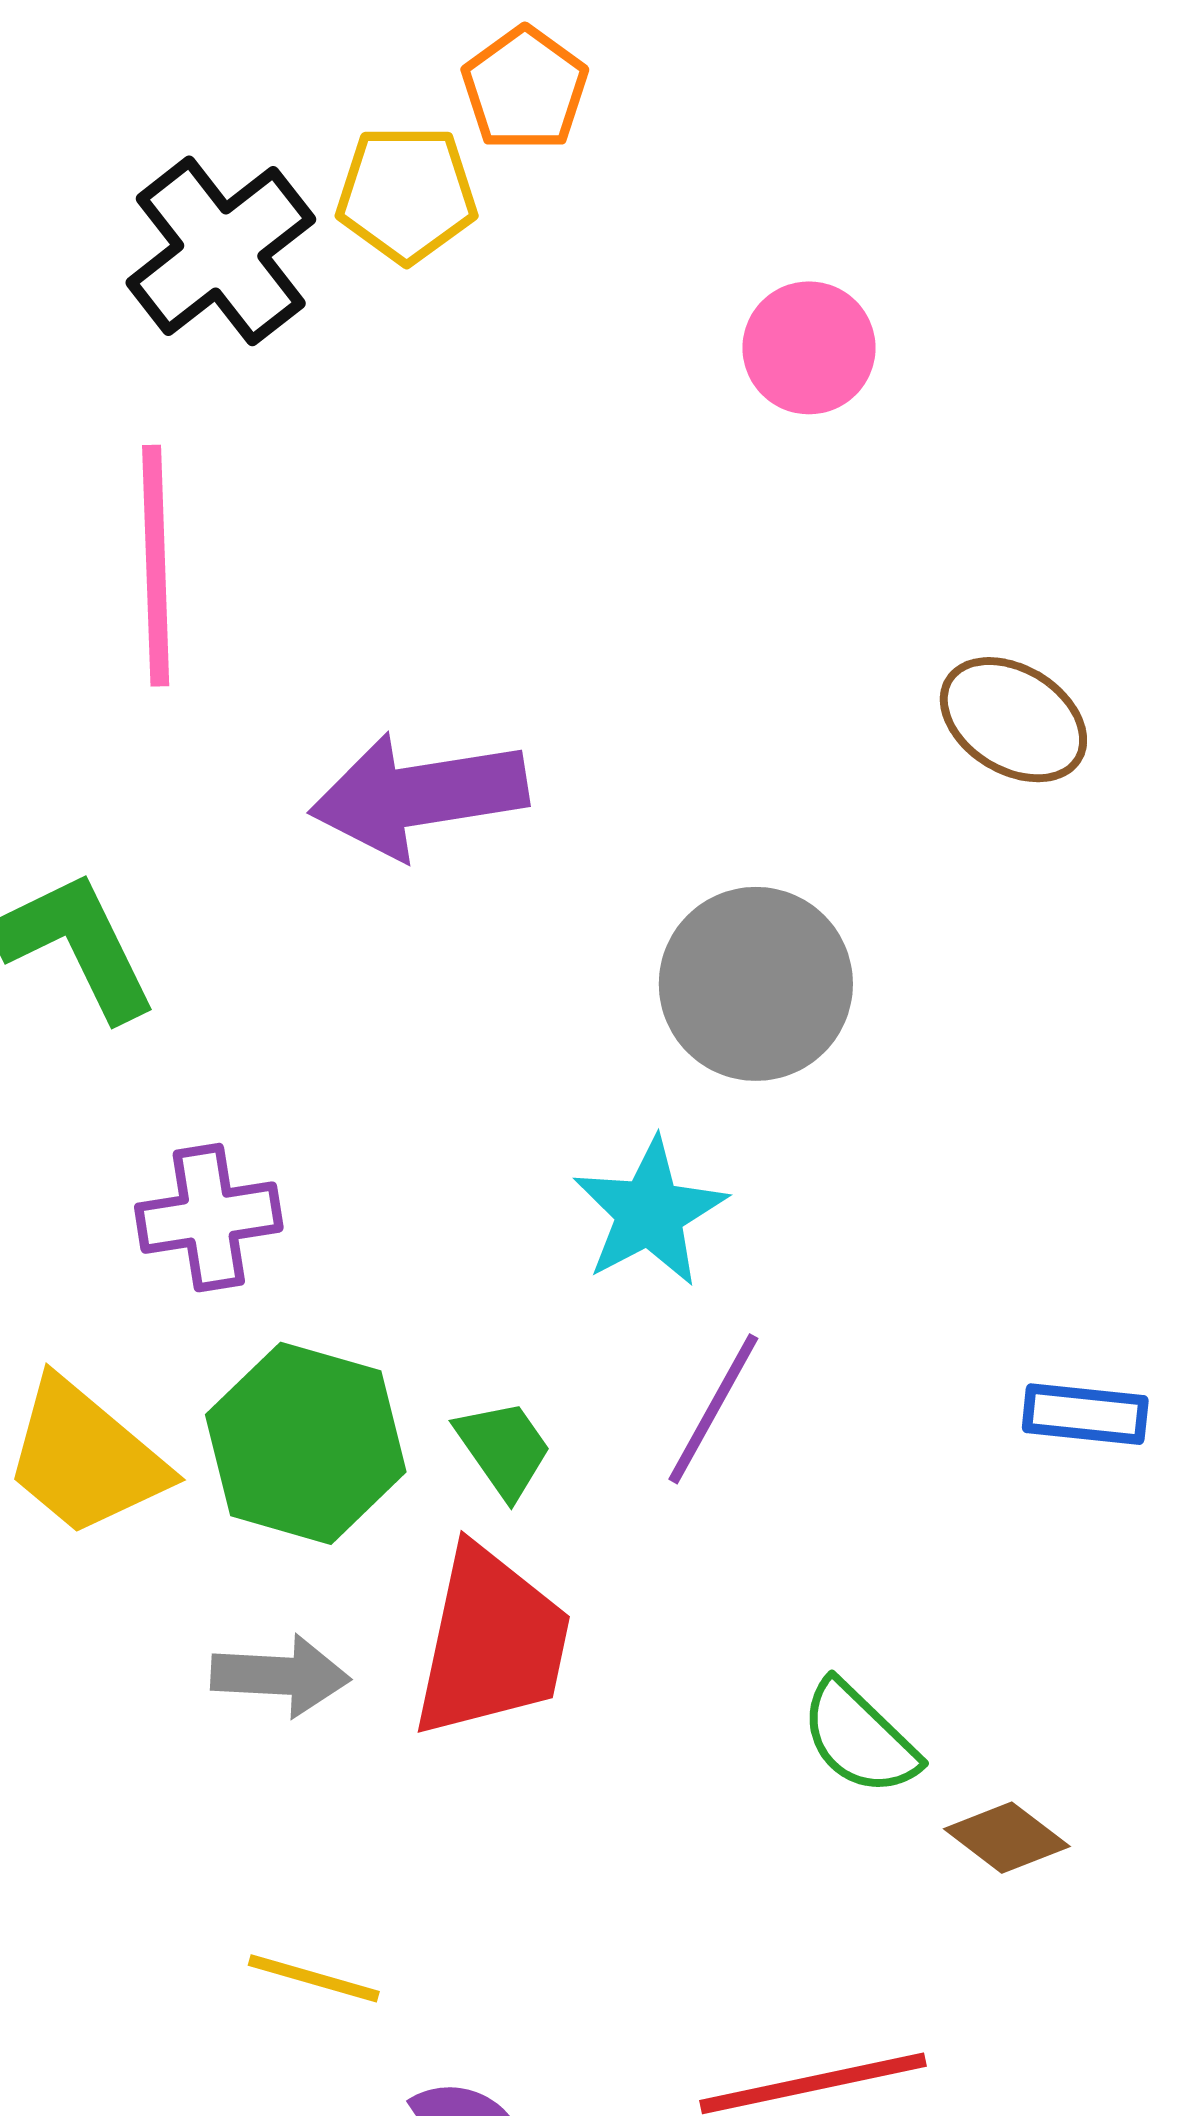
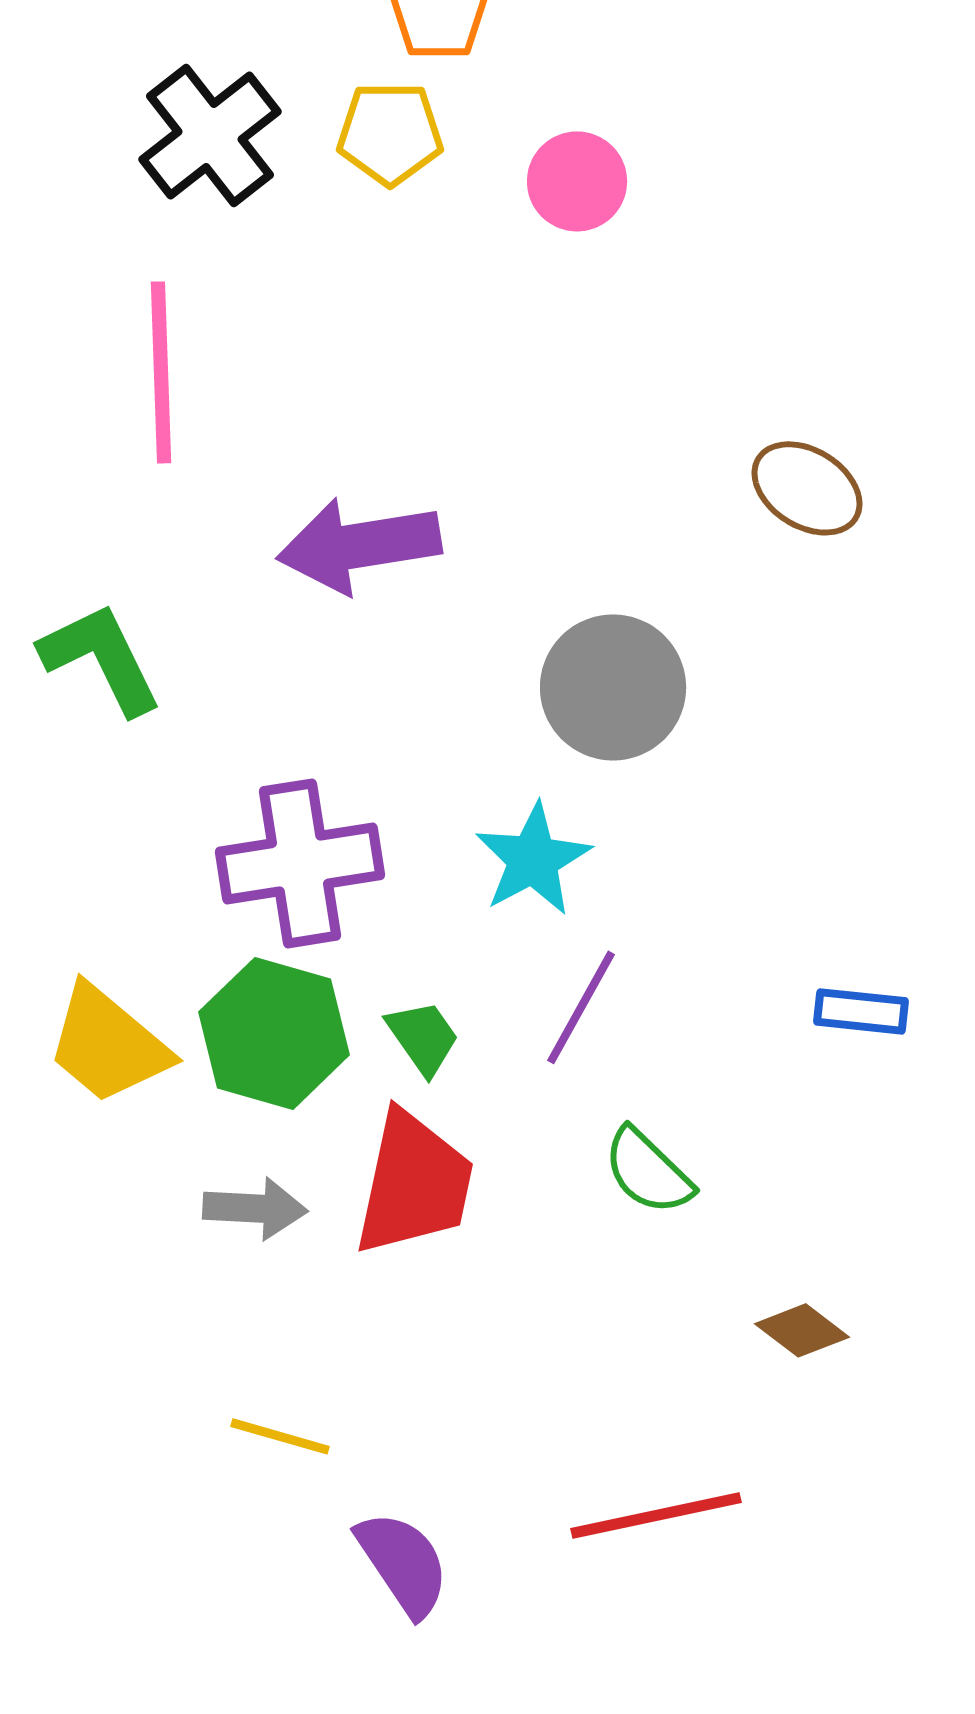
yellow pentagon: (407, 194) -> (390, 133), moved
pink circle: (809, 348) -> (577, 181), moved
purple cross: (209, 1218) -> (300, 863), moved, size x1.5
green semicircle: (859, 1738) -> (648, 1171), moved

